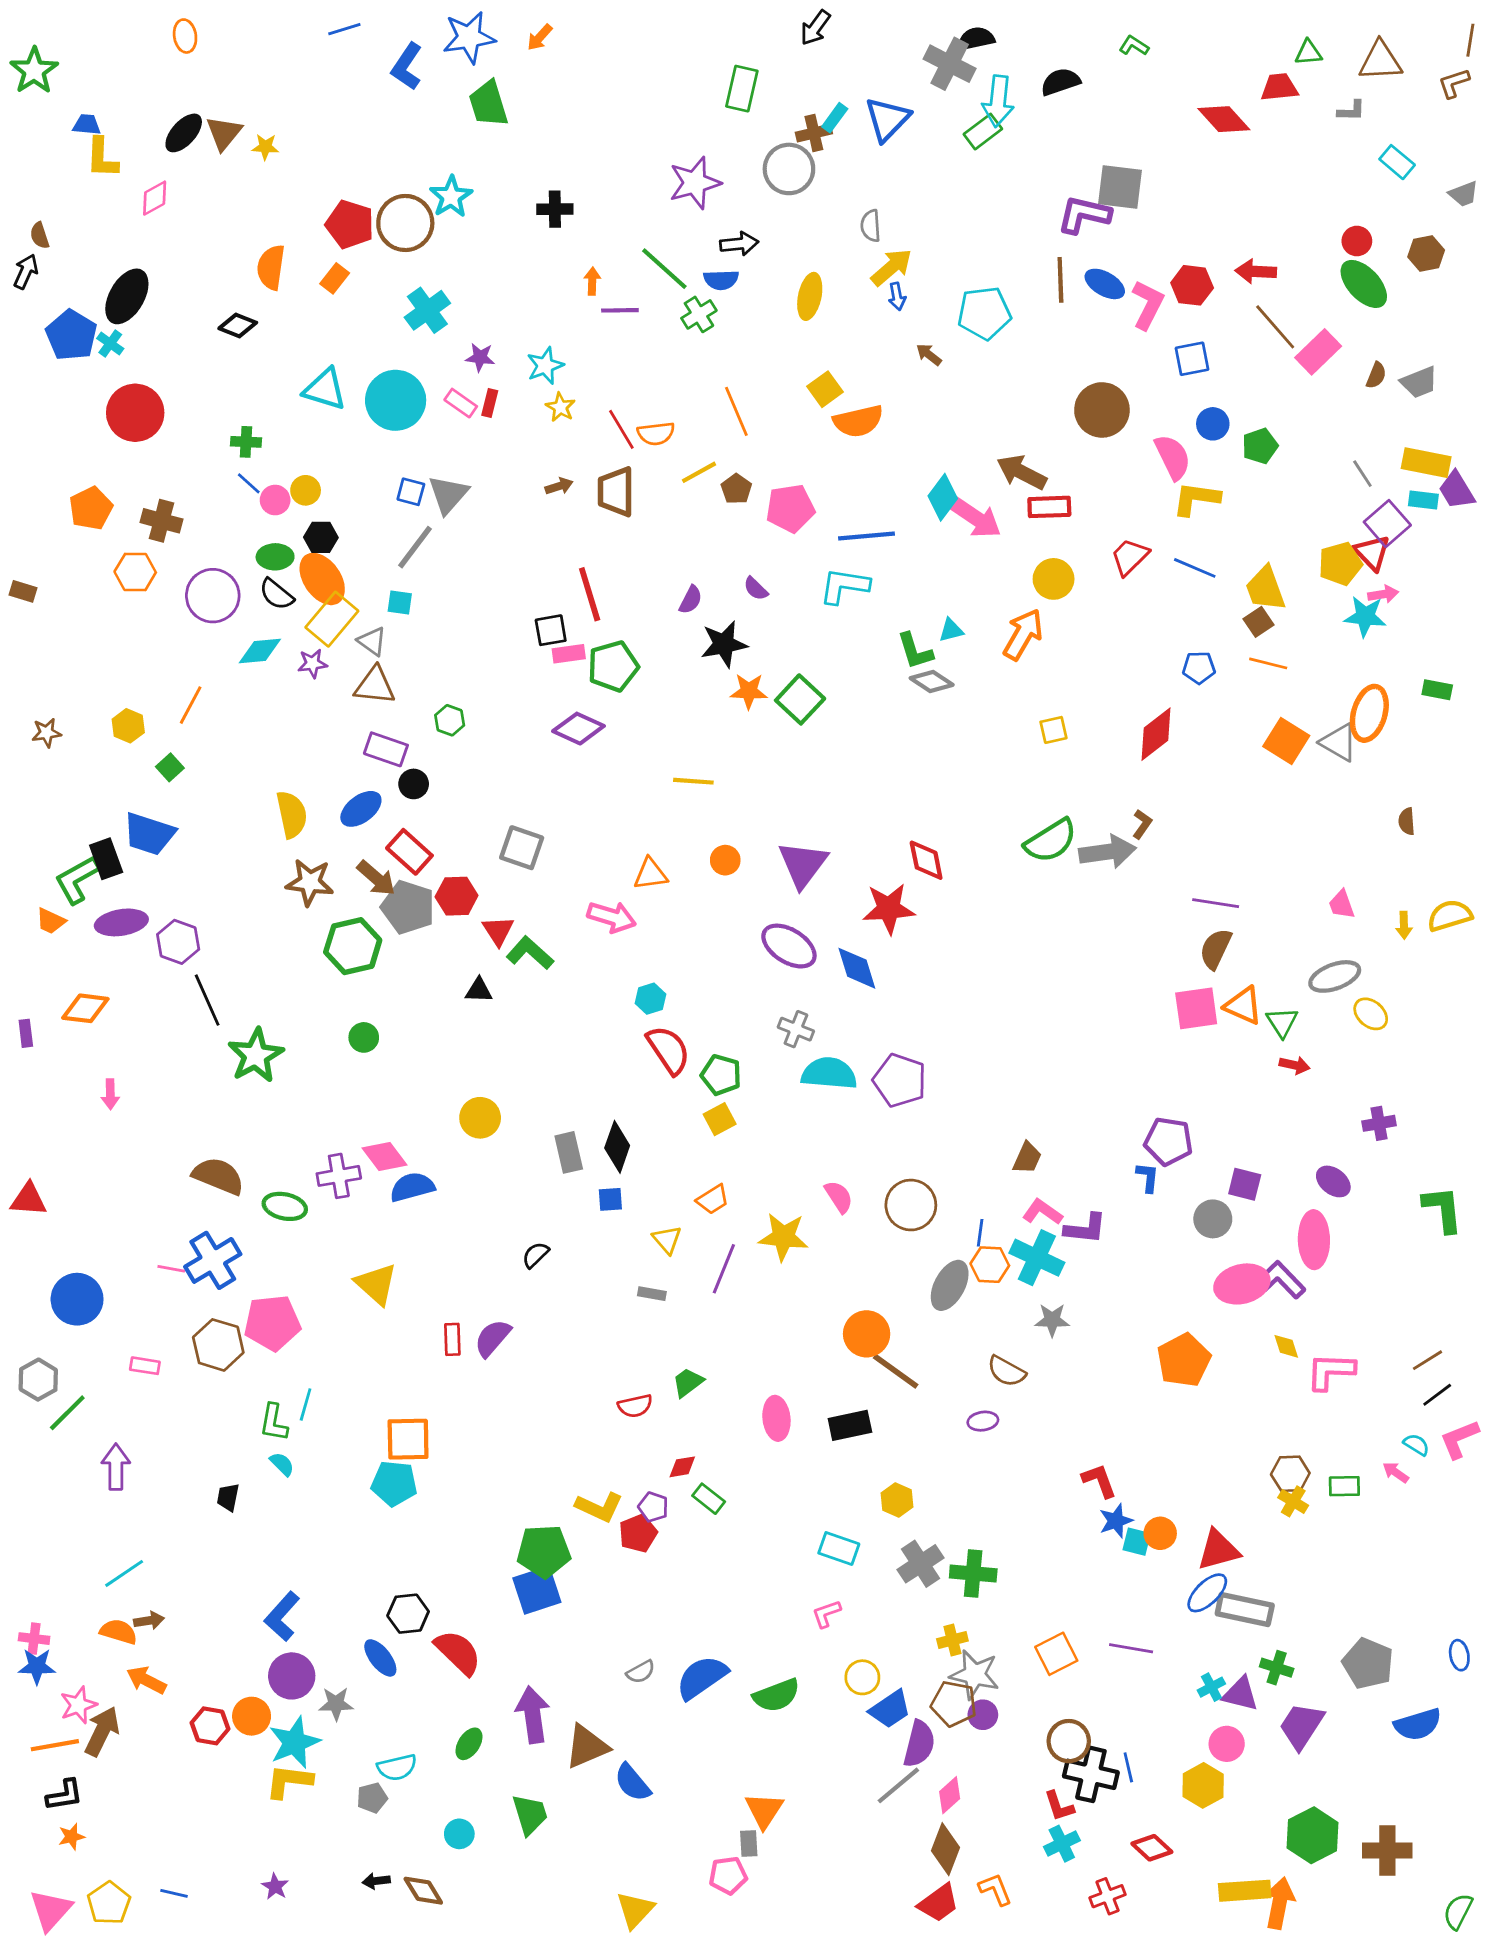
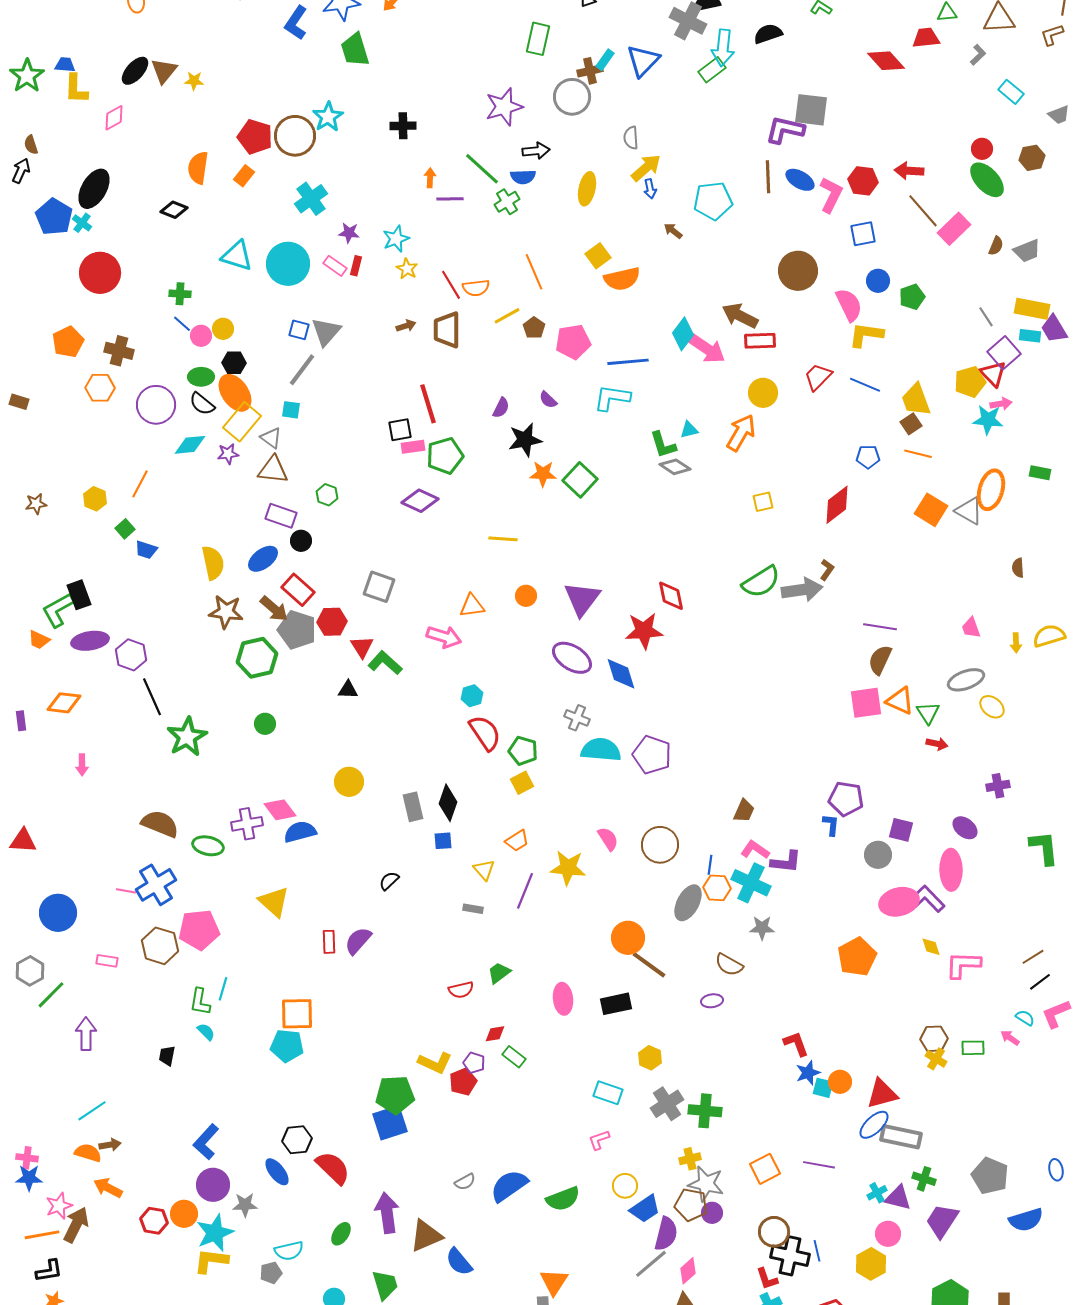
green star: (34, 71) -> (27, 76), moved
gray L-shape: (1351, 111) -> (978, 55), turned -45
blue trapezoid: (149, 834) -> (146, 550), moved, size x0.6

